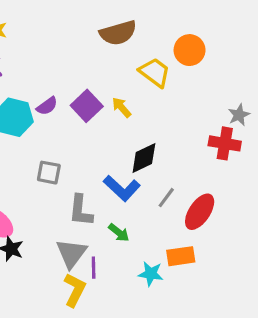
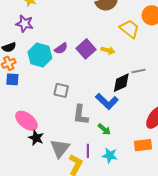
yellow arrow: (122, 107) -> (108, 50), turned 144
gray line: (166, 198) -> (139, 71), moved, turned 40
gray triangle: (71, 253) -> (60, 148), moved
cyan star: (151, 274) -> (110, 155), moved

